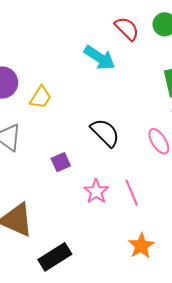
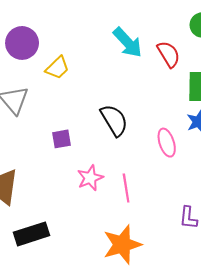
red semicircle: (127, 29) -> (169, 54), moved
orange star: (141, 246) -> (122, 245), size x1.4

